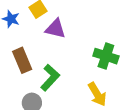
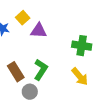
brown rectangle: (22, 60) -> (16, 72), moved

